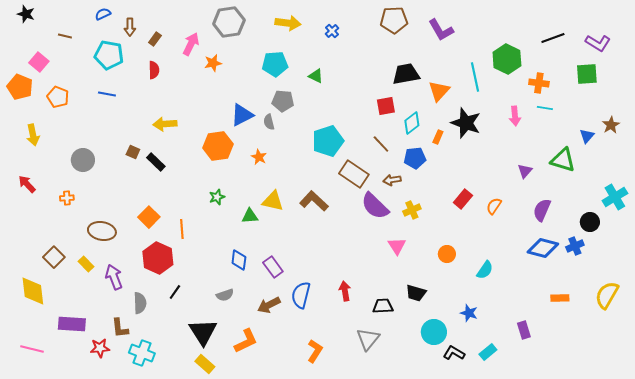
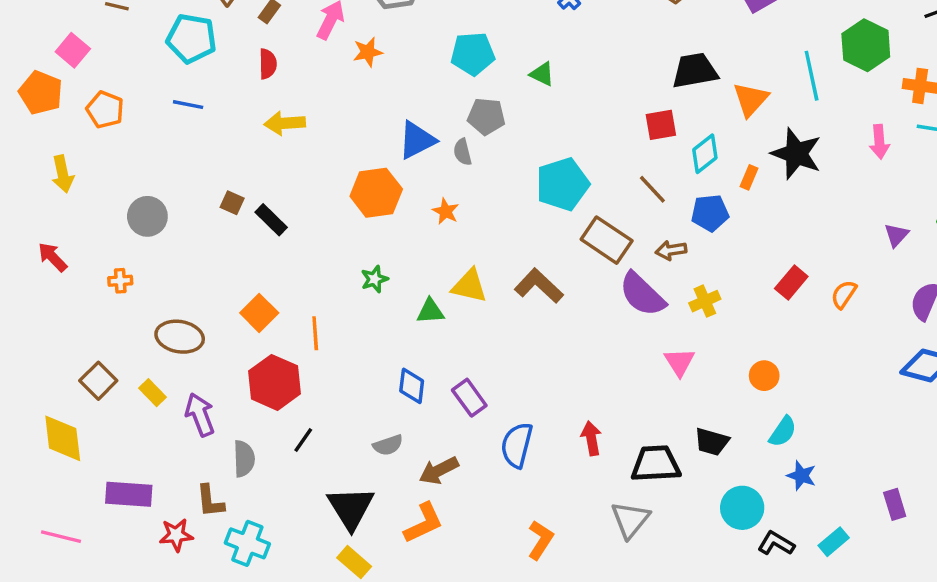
yellow arrow: (165, 124) -> (285, 123), moved
cyan semicircle: (485, 270) -> (783, 432), moved
brown arrow: (269, 305) -> (439, 471), moved
black trapezoid: (383, 306) -> (656, 464), size x1.4

